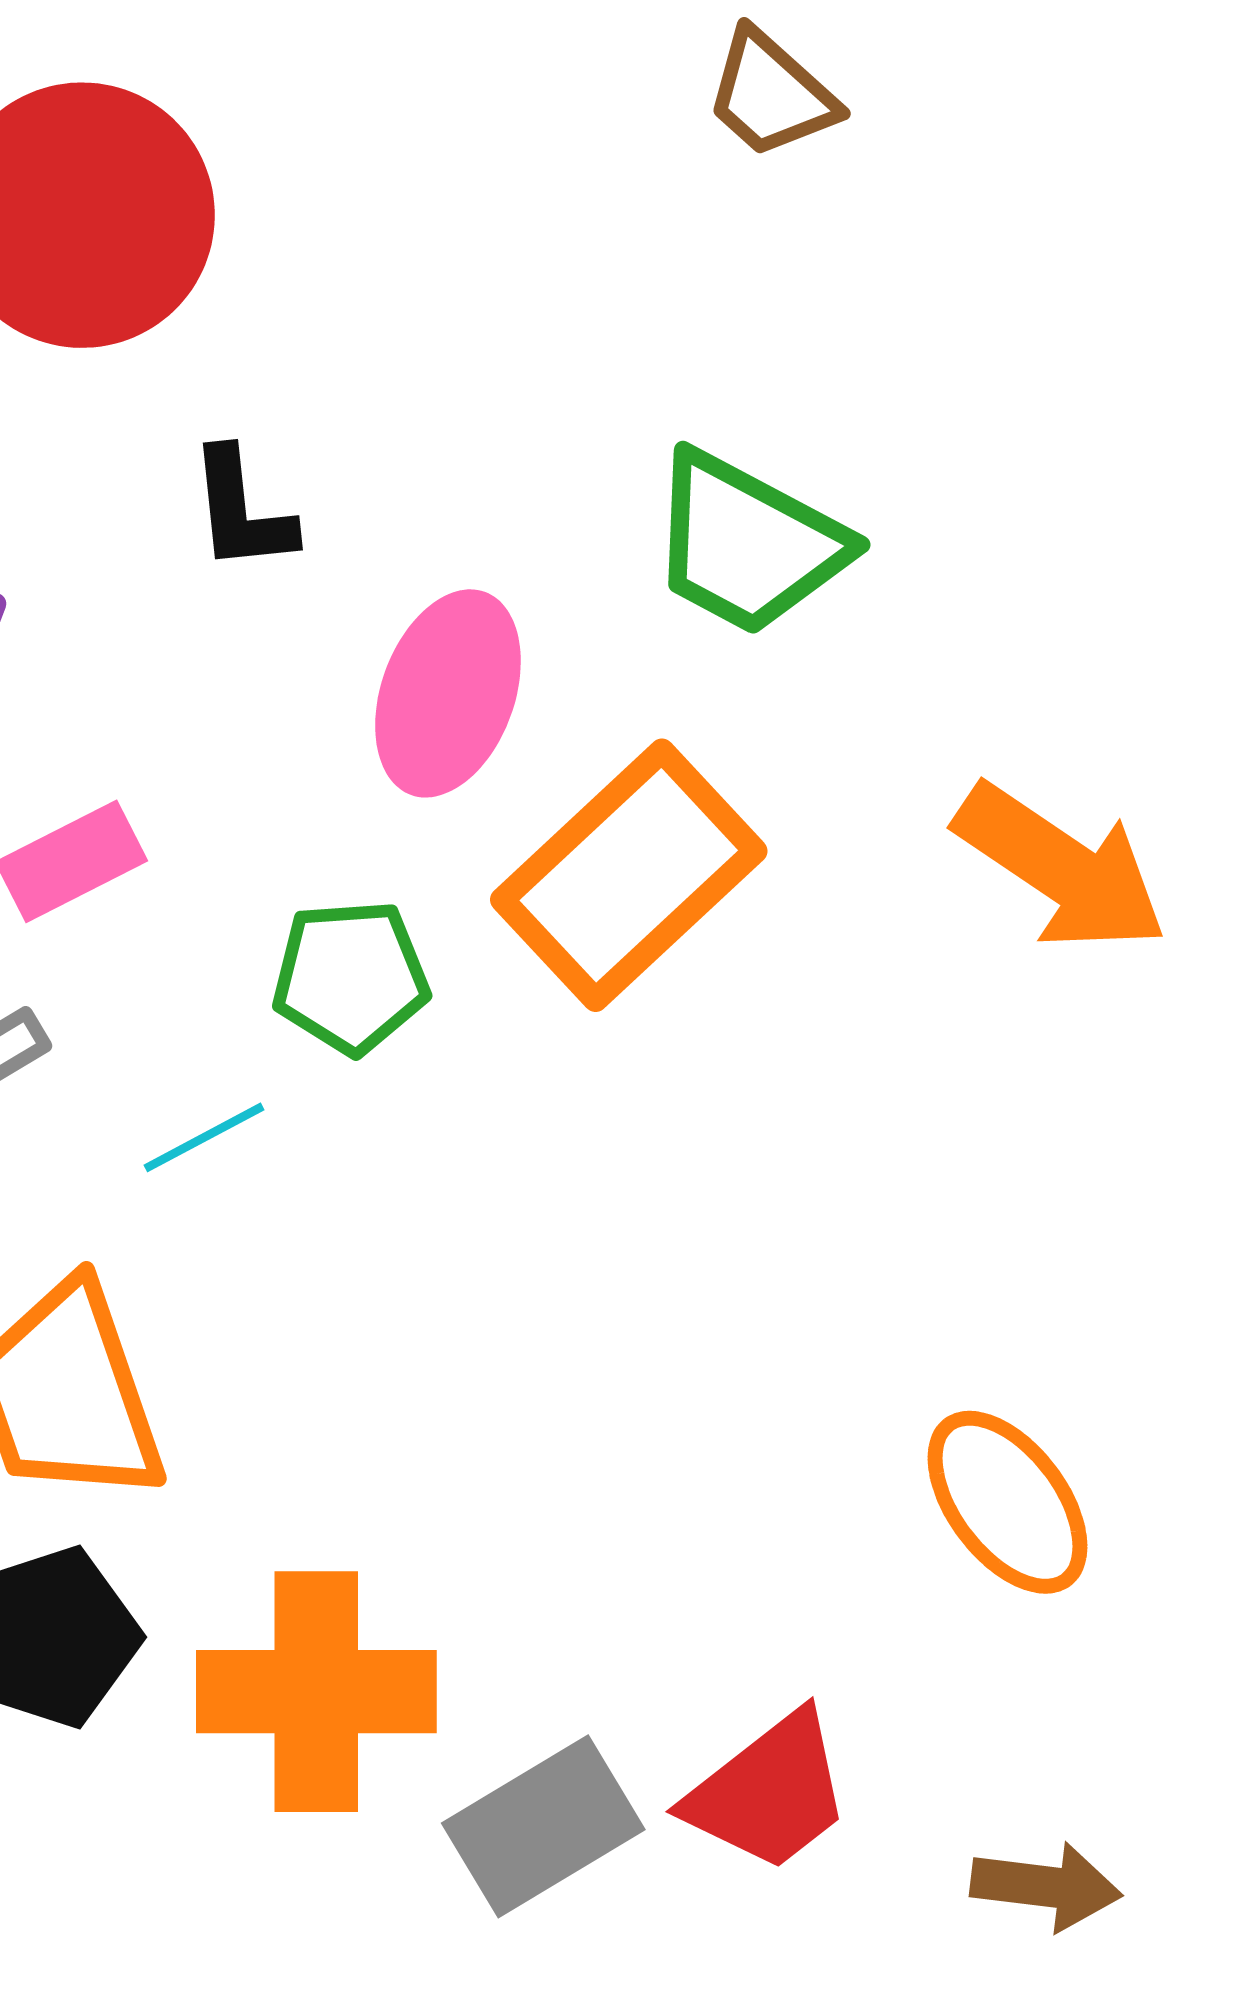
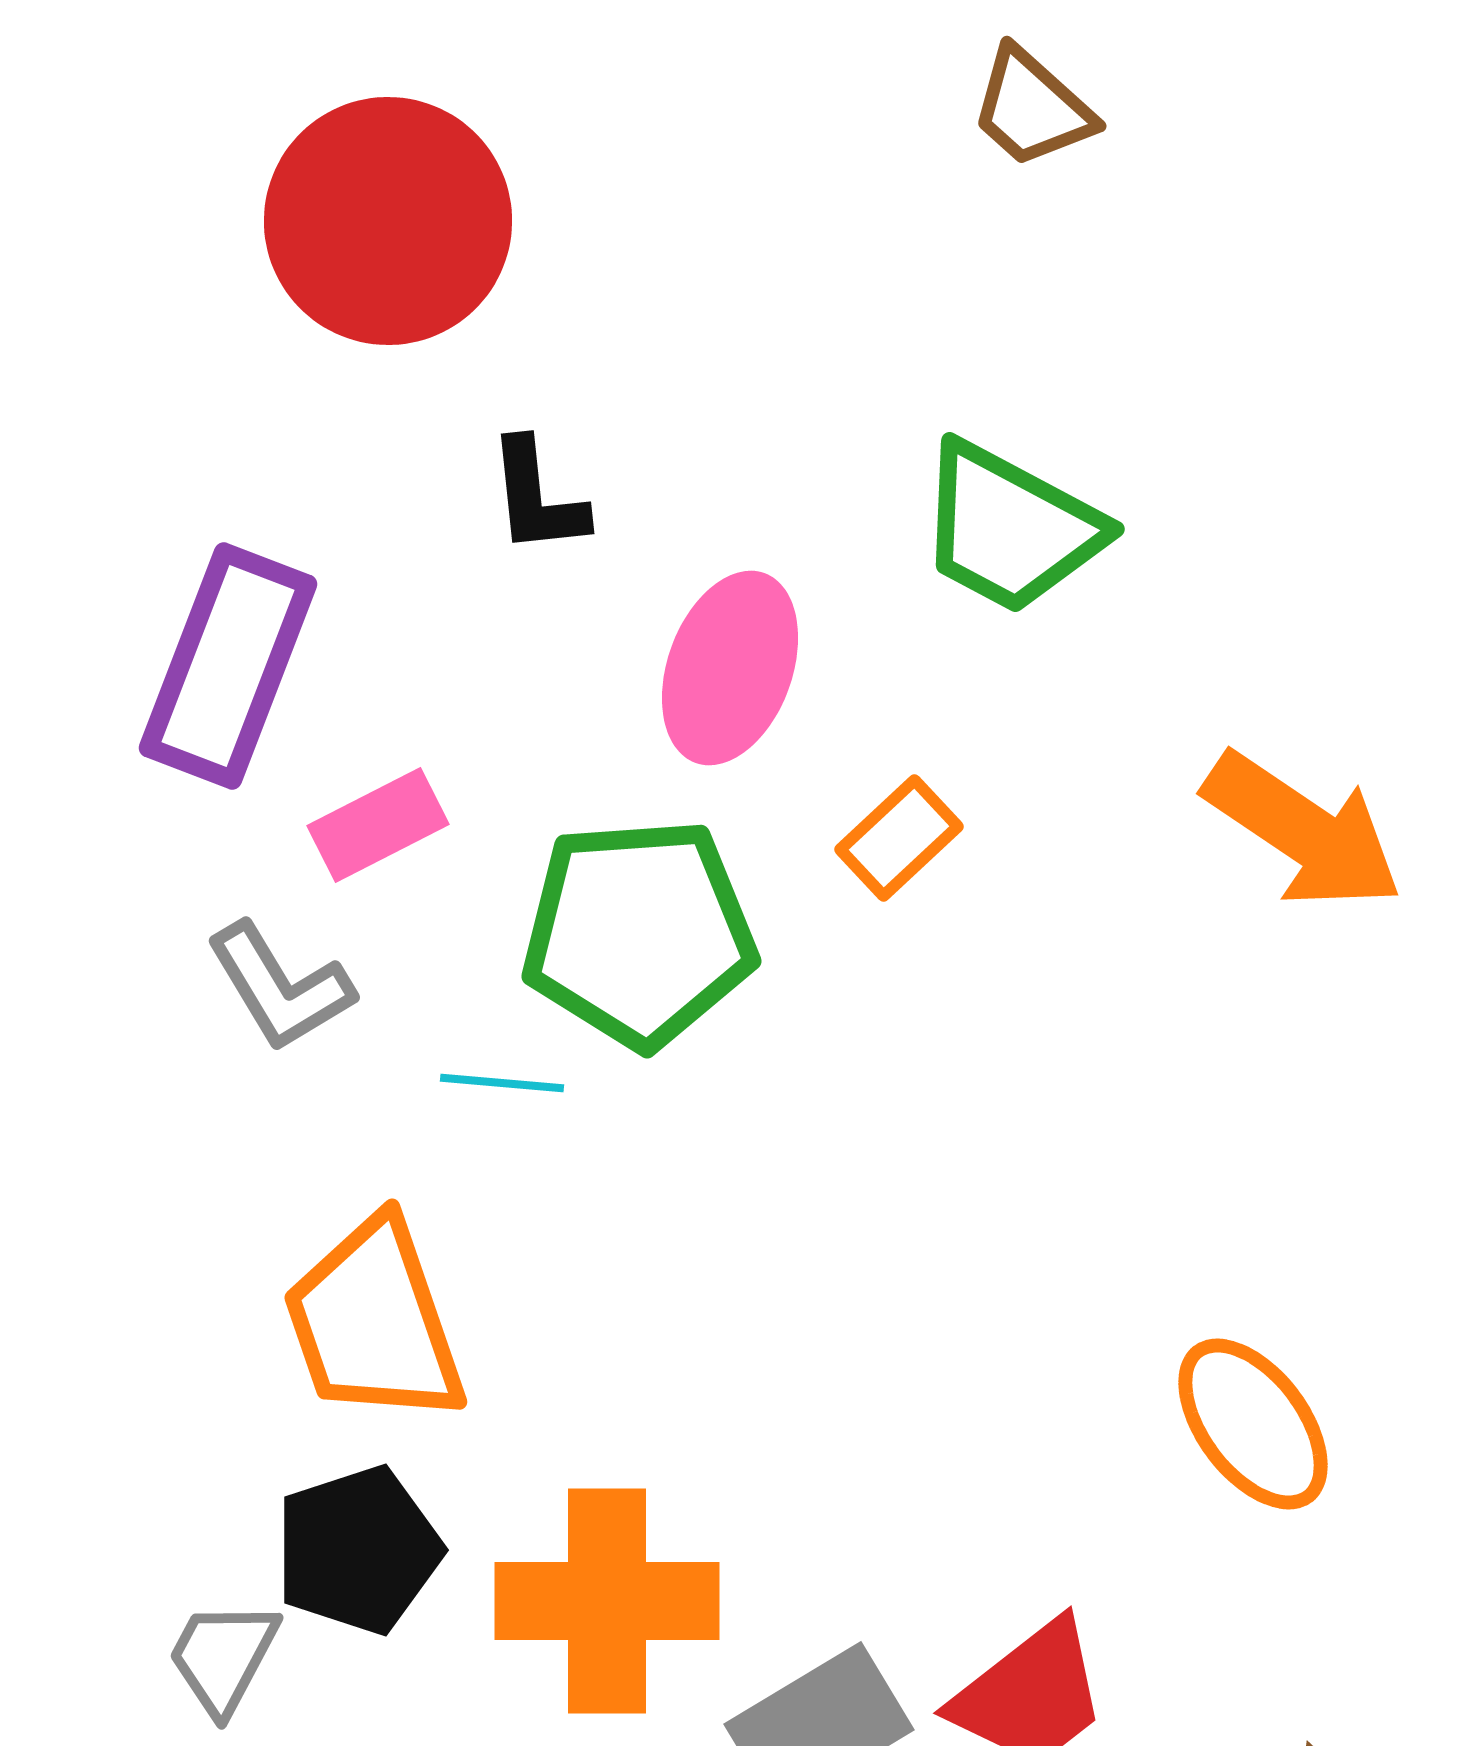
orange rectangle: (629, 875) -> (899, 838), size x0.5
green pentagon: (351, 977) -> (639, 933), size x1.6
cyan line: (204, 1137) -> (502, 1083), turned 33

